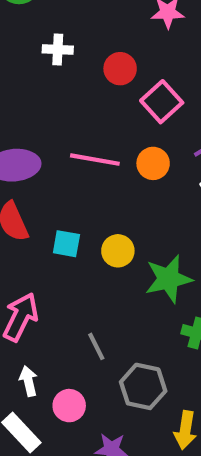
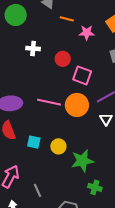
pink square: (162, 102) -> (82, 75), turned -30
orange circle: (153, 163) -> (77, 105), size x1.5
gray line: (96, 346) -> (37, 190), moved

